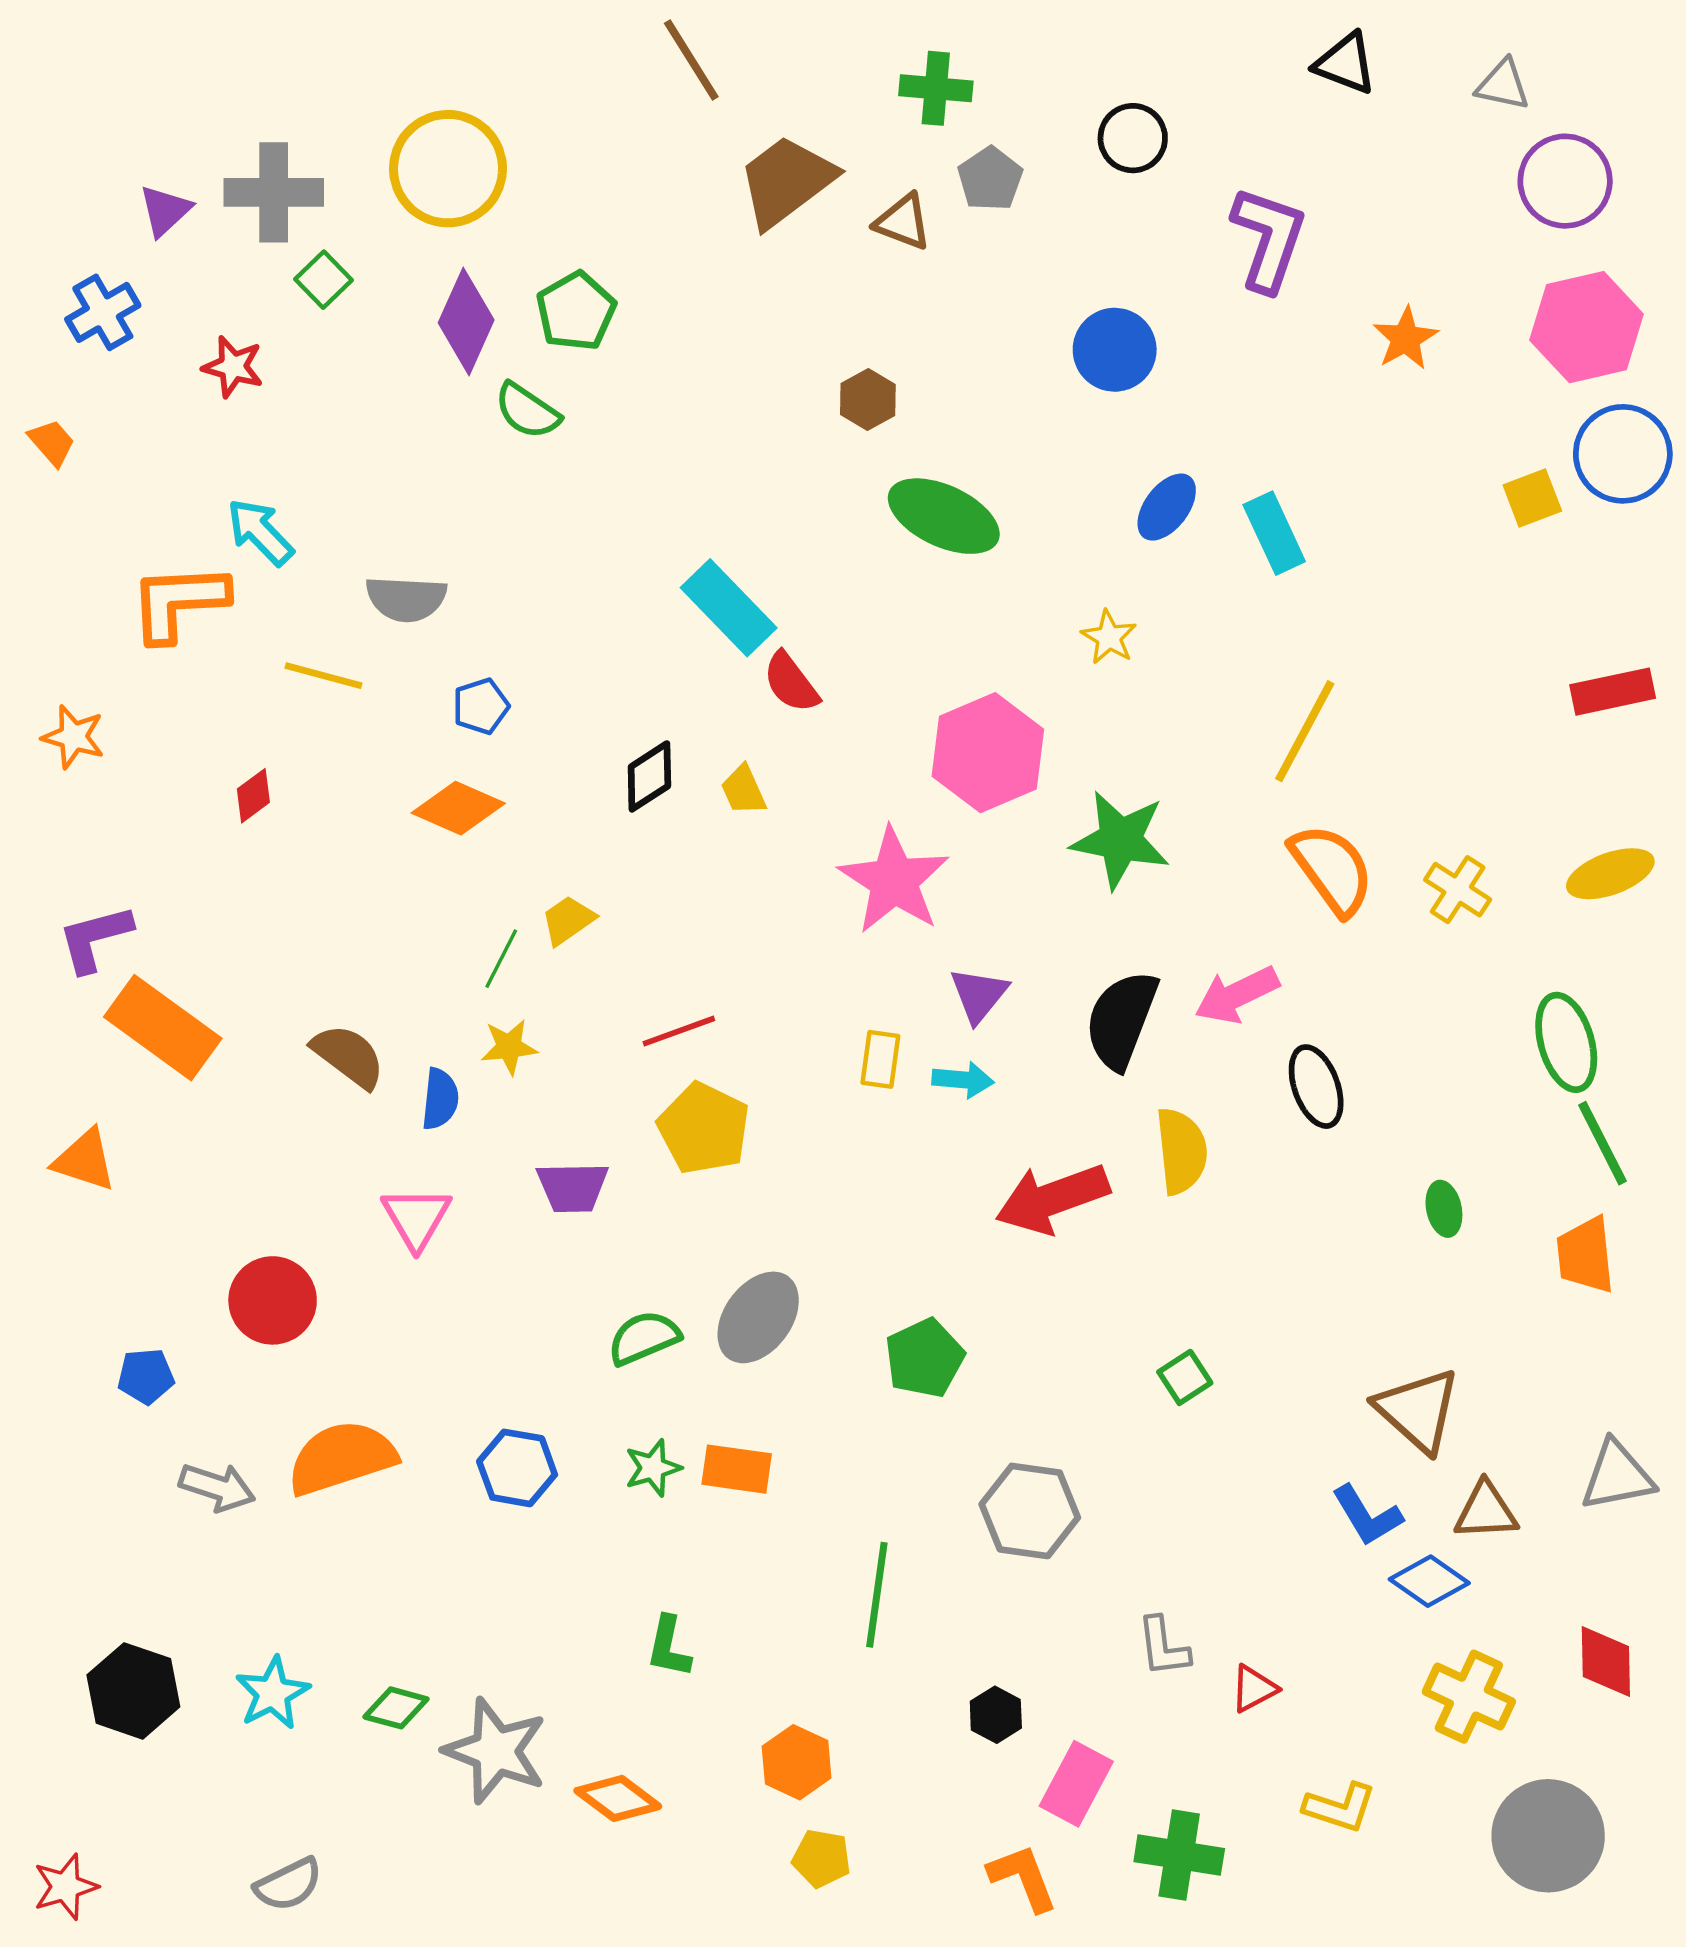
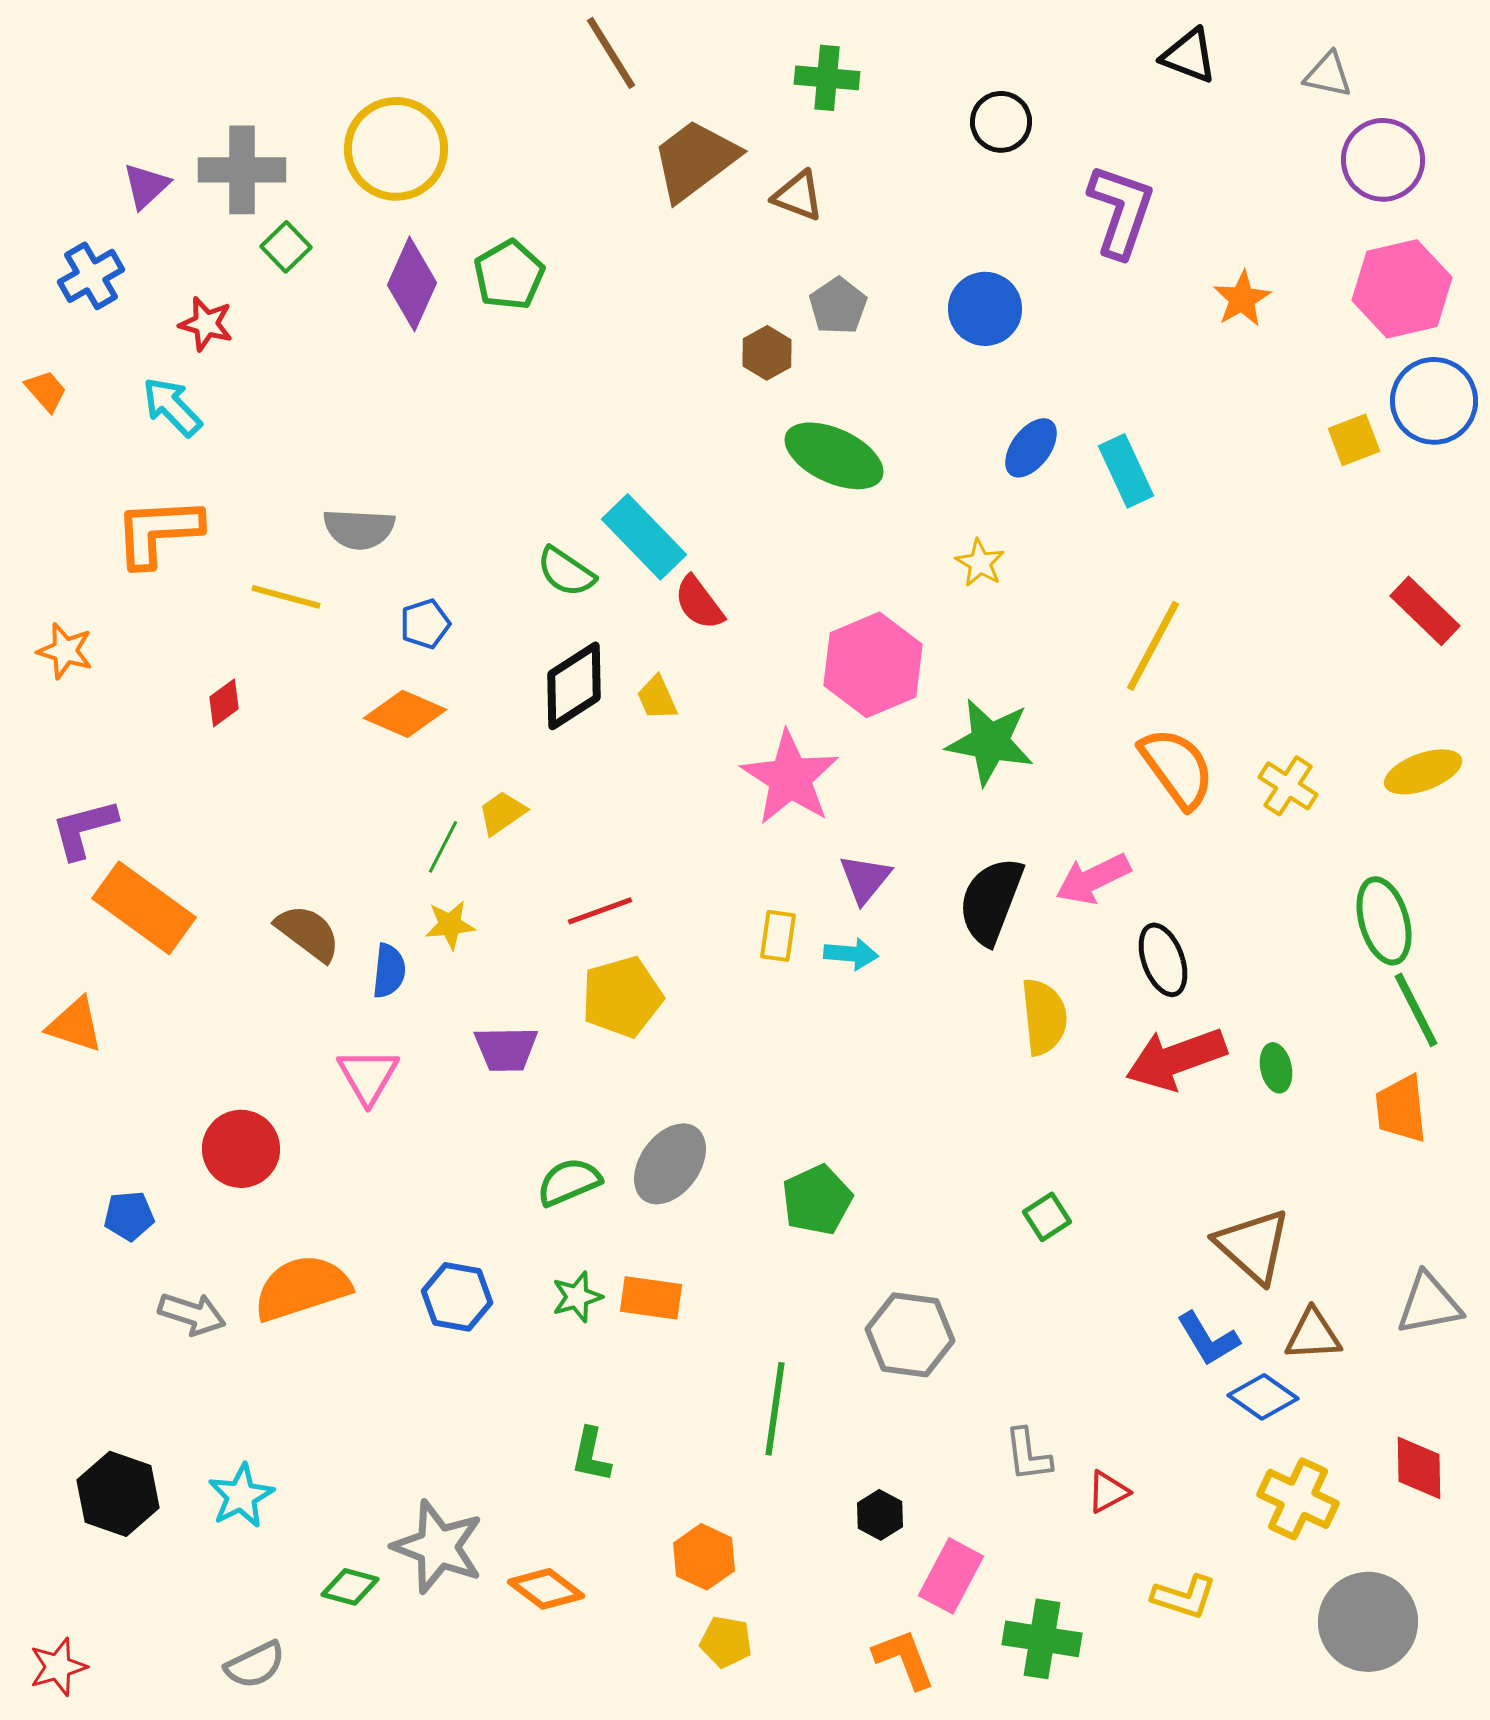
gray pentagon: (990, 179) -> (838, 306), moved
green semicircle: (527, 411) -> (566, 572), moved
cyan arrow: (260, 532) -> (172, 407), moved
red rectangle: (1613, 692) -> (1425, 611), turned 56
black diamond: (649, 776) -> (574, 686), size x1.4
yellow pentagon: (704, 1128) -> (622, 997), turned 30
red arrow: (1052, 1199) -> (1176, 1059), moved
green diamond: (396, 1708) -> (350, 1587), moved

